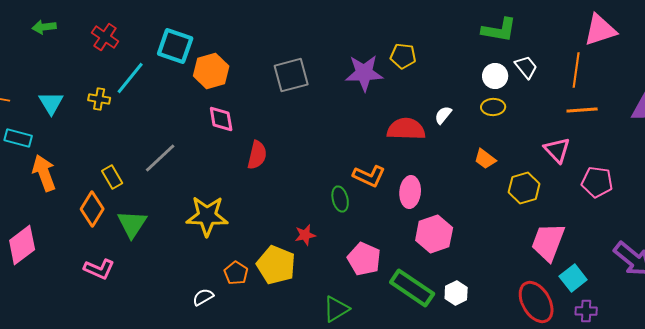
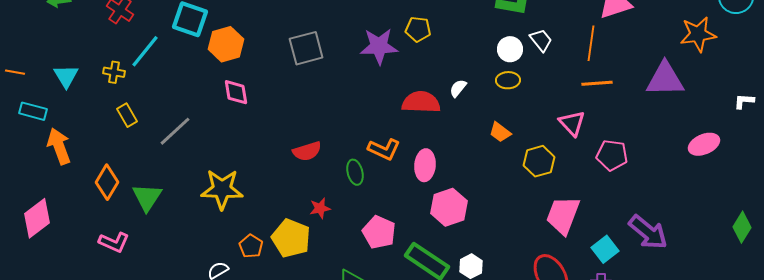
red semicircle: (257, 155) -> (307, 151), moved, turned 60
yellow rectangle: (112, 177) -> (127, 115), moved
cyan square: (573, 278) -> (605, 249), moved

